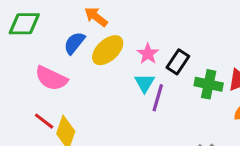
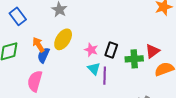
orange arrow: (96, 17) -> (38, 45), moved, turned 35
yellow ellipse: (108, 50) -> (63, 39), moved
pink semicircle: (51, 78) -> (35, 81), turned 95

